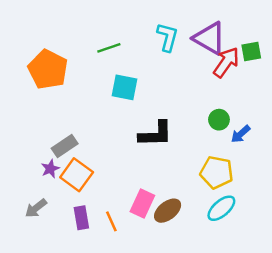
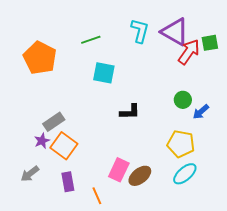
black L-shape: (156, 134) -> (130, 112), size x0.7
orange line: (111, 221) -> (97, 196), moved

